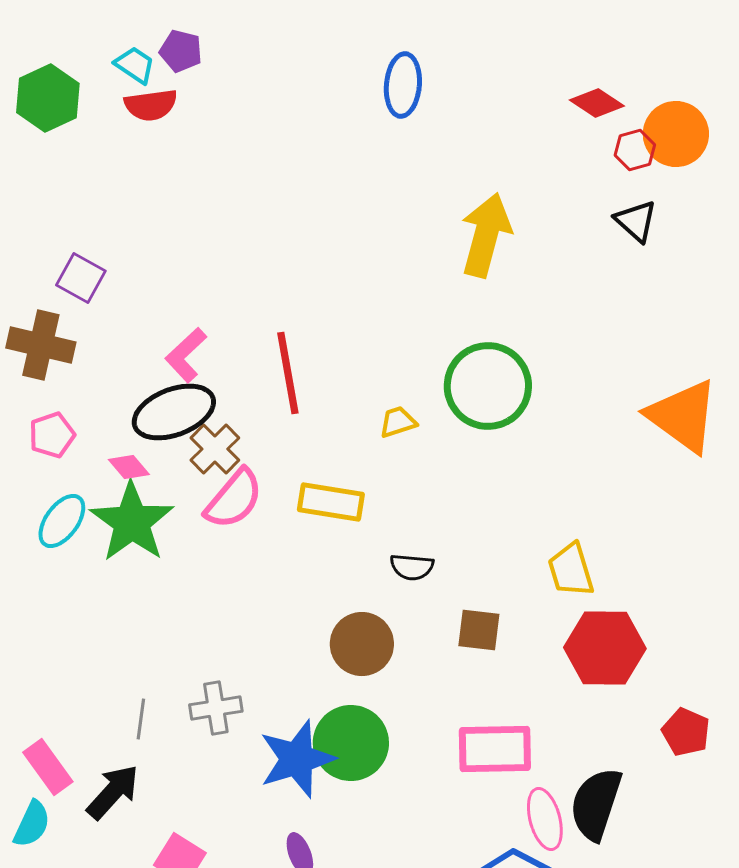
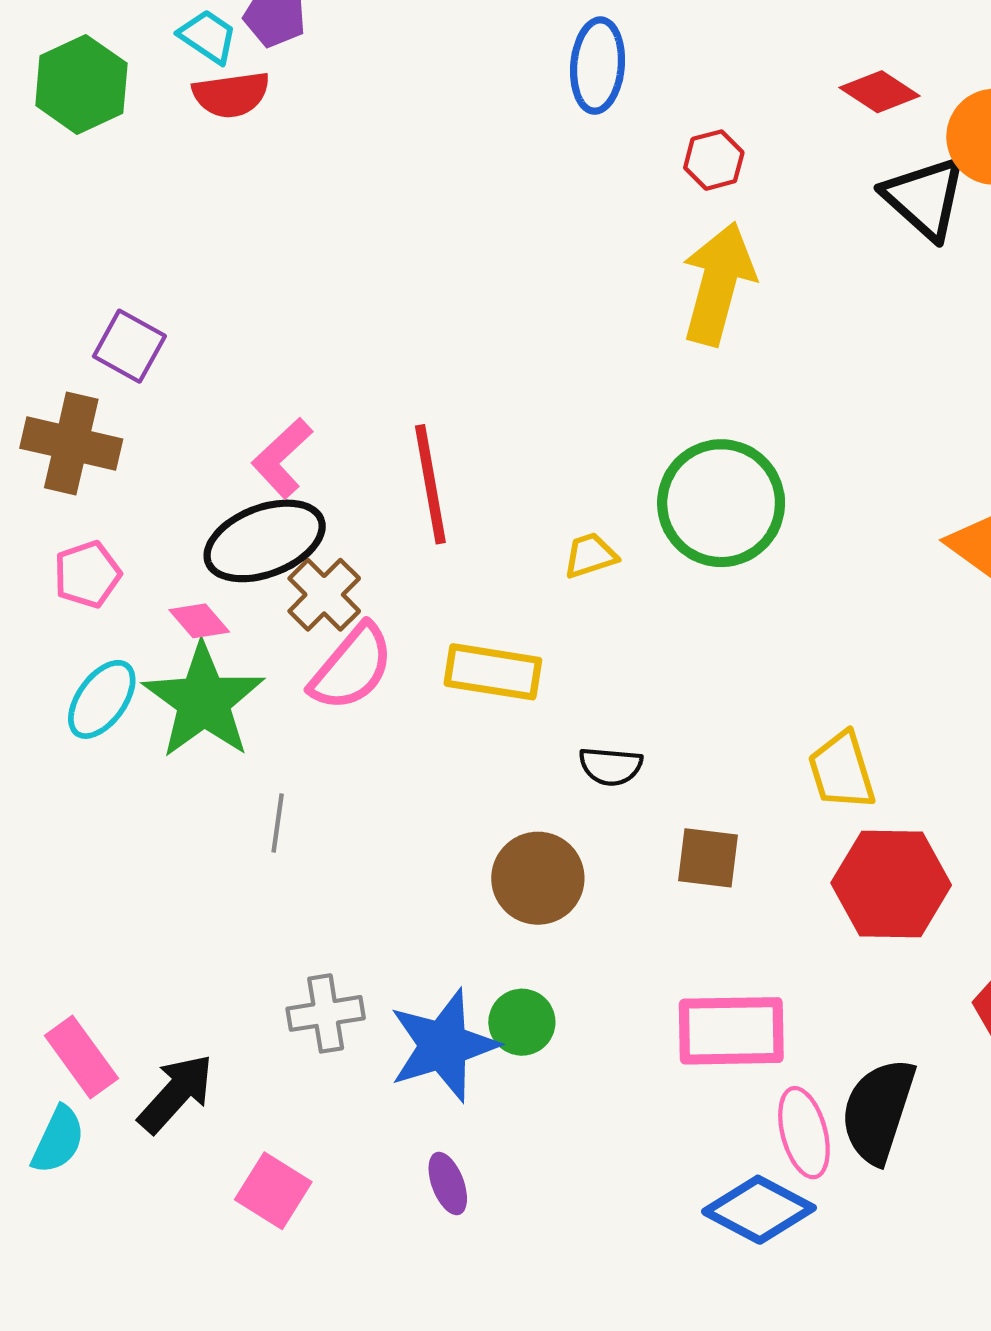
red hexagon: (635, 150) -> (714, 160), moved
black triangle: (636, 221) -> (925, 198), moved, size x1.4
gray cross: (216, 708) -> (326, 1013), moved
gray line: (141, 719) -> (278, 823), moved
green circle: (351, 743) -> (522, 1022), size x0.6

